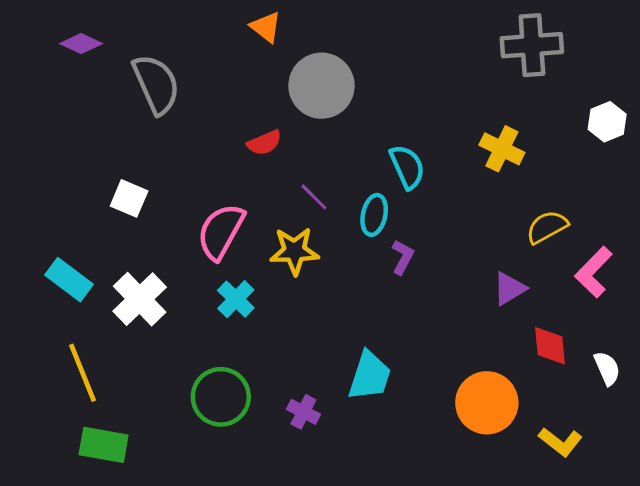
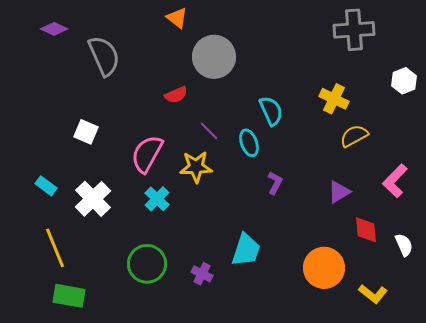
cyan ellipse: (374, 215) -> (249, 143), turned -32
yellow semicircle: (547, 227) -> (354, 136), moved
purple L-shape: (403, 257) -> (275, 183), moved
cyan rectangle: (69, 280) -> (46, 186), size x0.7

